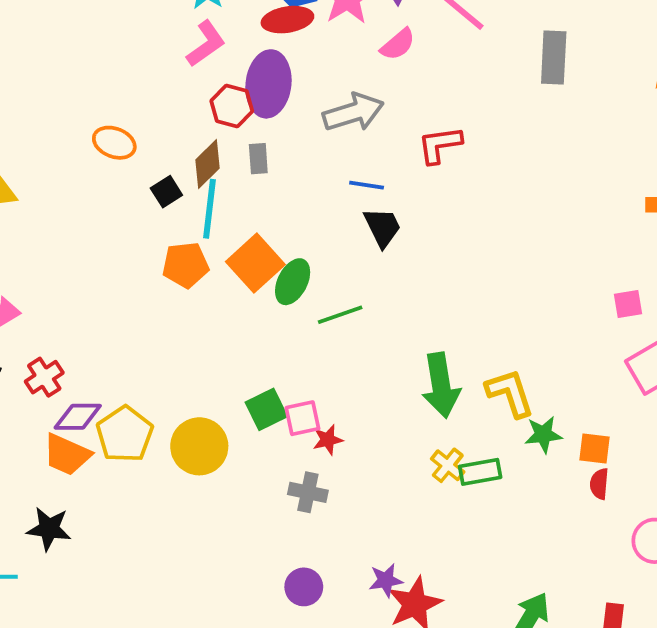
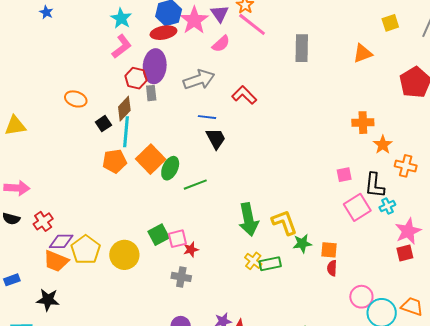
red L-shape: (440, 145) -> (244, 95), turned 55
gray rectangle: (258, 159) -> (151, 93), moved

